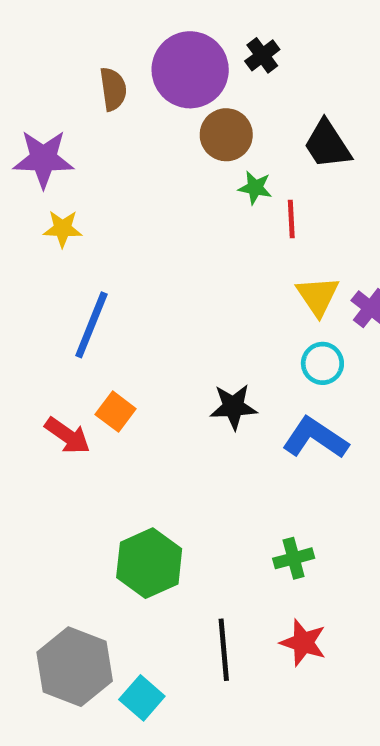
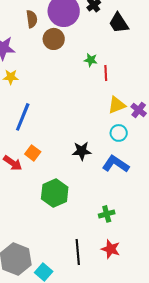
brown circle: (226, 135) -> (54, 39), moved
black trapezoid: (327, 144) -> (119, 23), moved
yellow triangle: (318, 296) -> (117, 105), turned 42
green hexagon: (149, 563) -> (55, 193), moved

